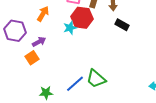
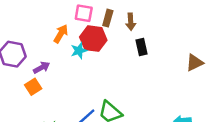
orange arrow: (43, 14) -> (61, 34), moved
black rectangle: (122, 25) -> (142, 47), turned 48

